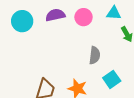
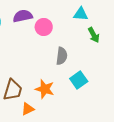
pink circle: (84, 17) -> (44, 27), moved

